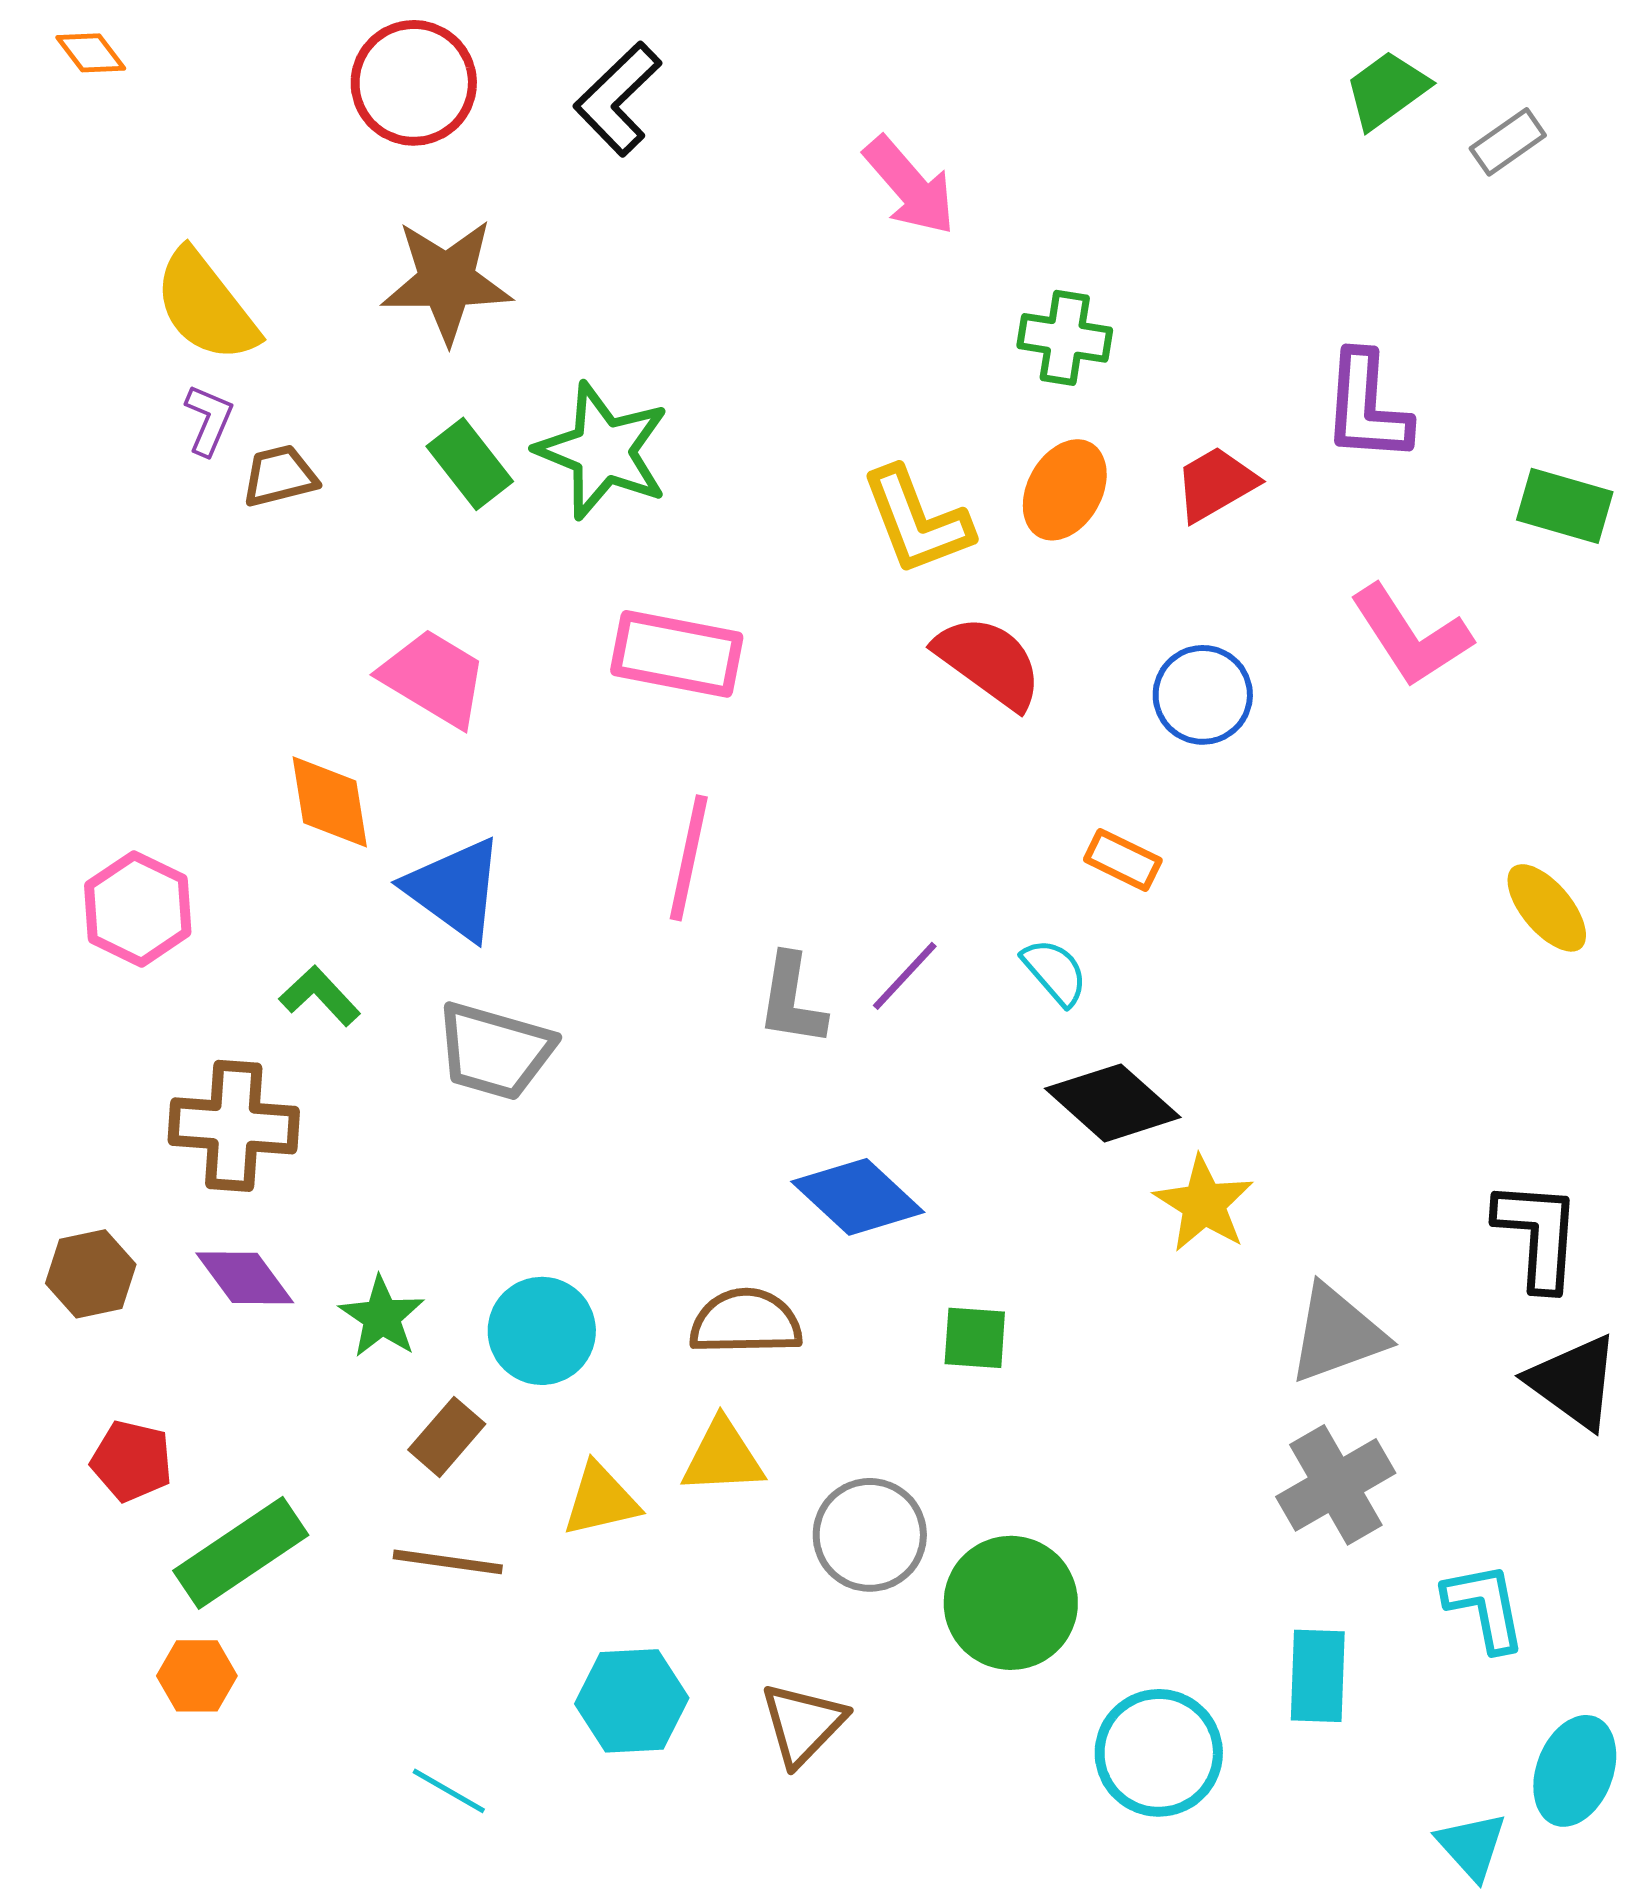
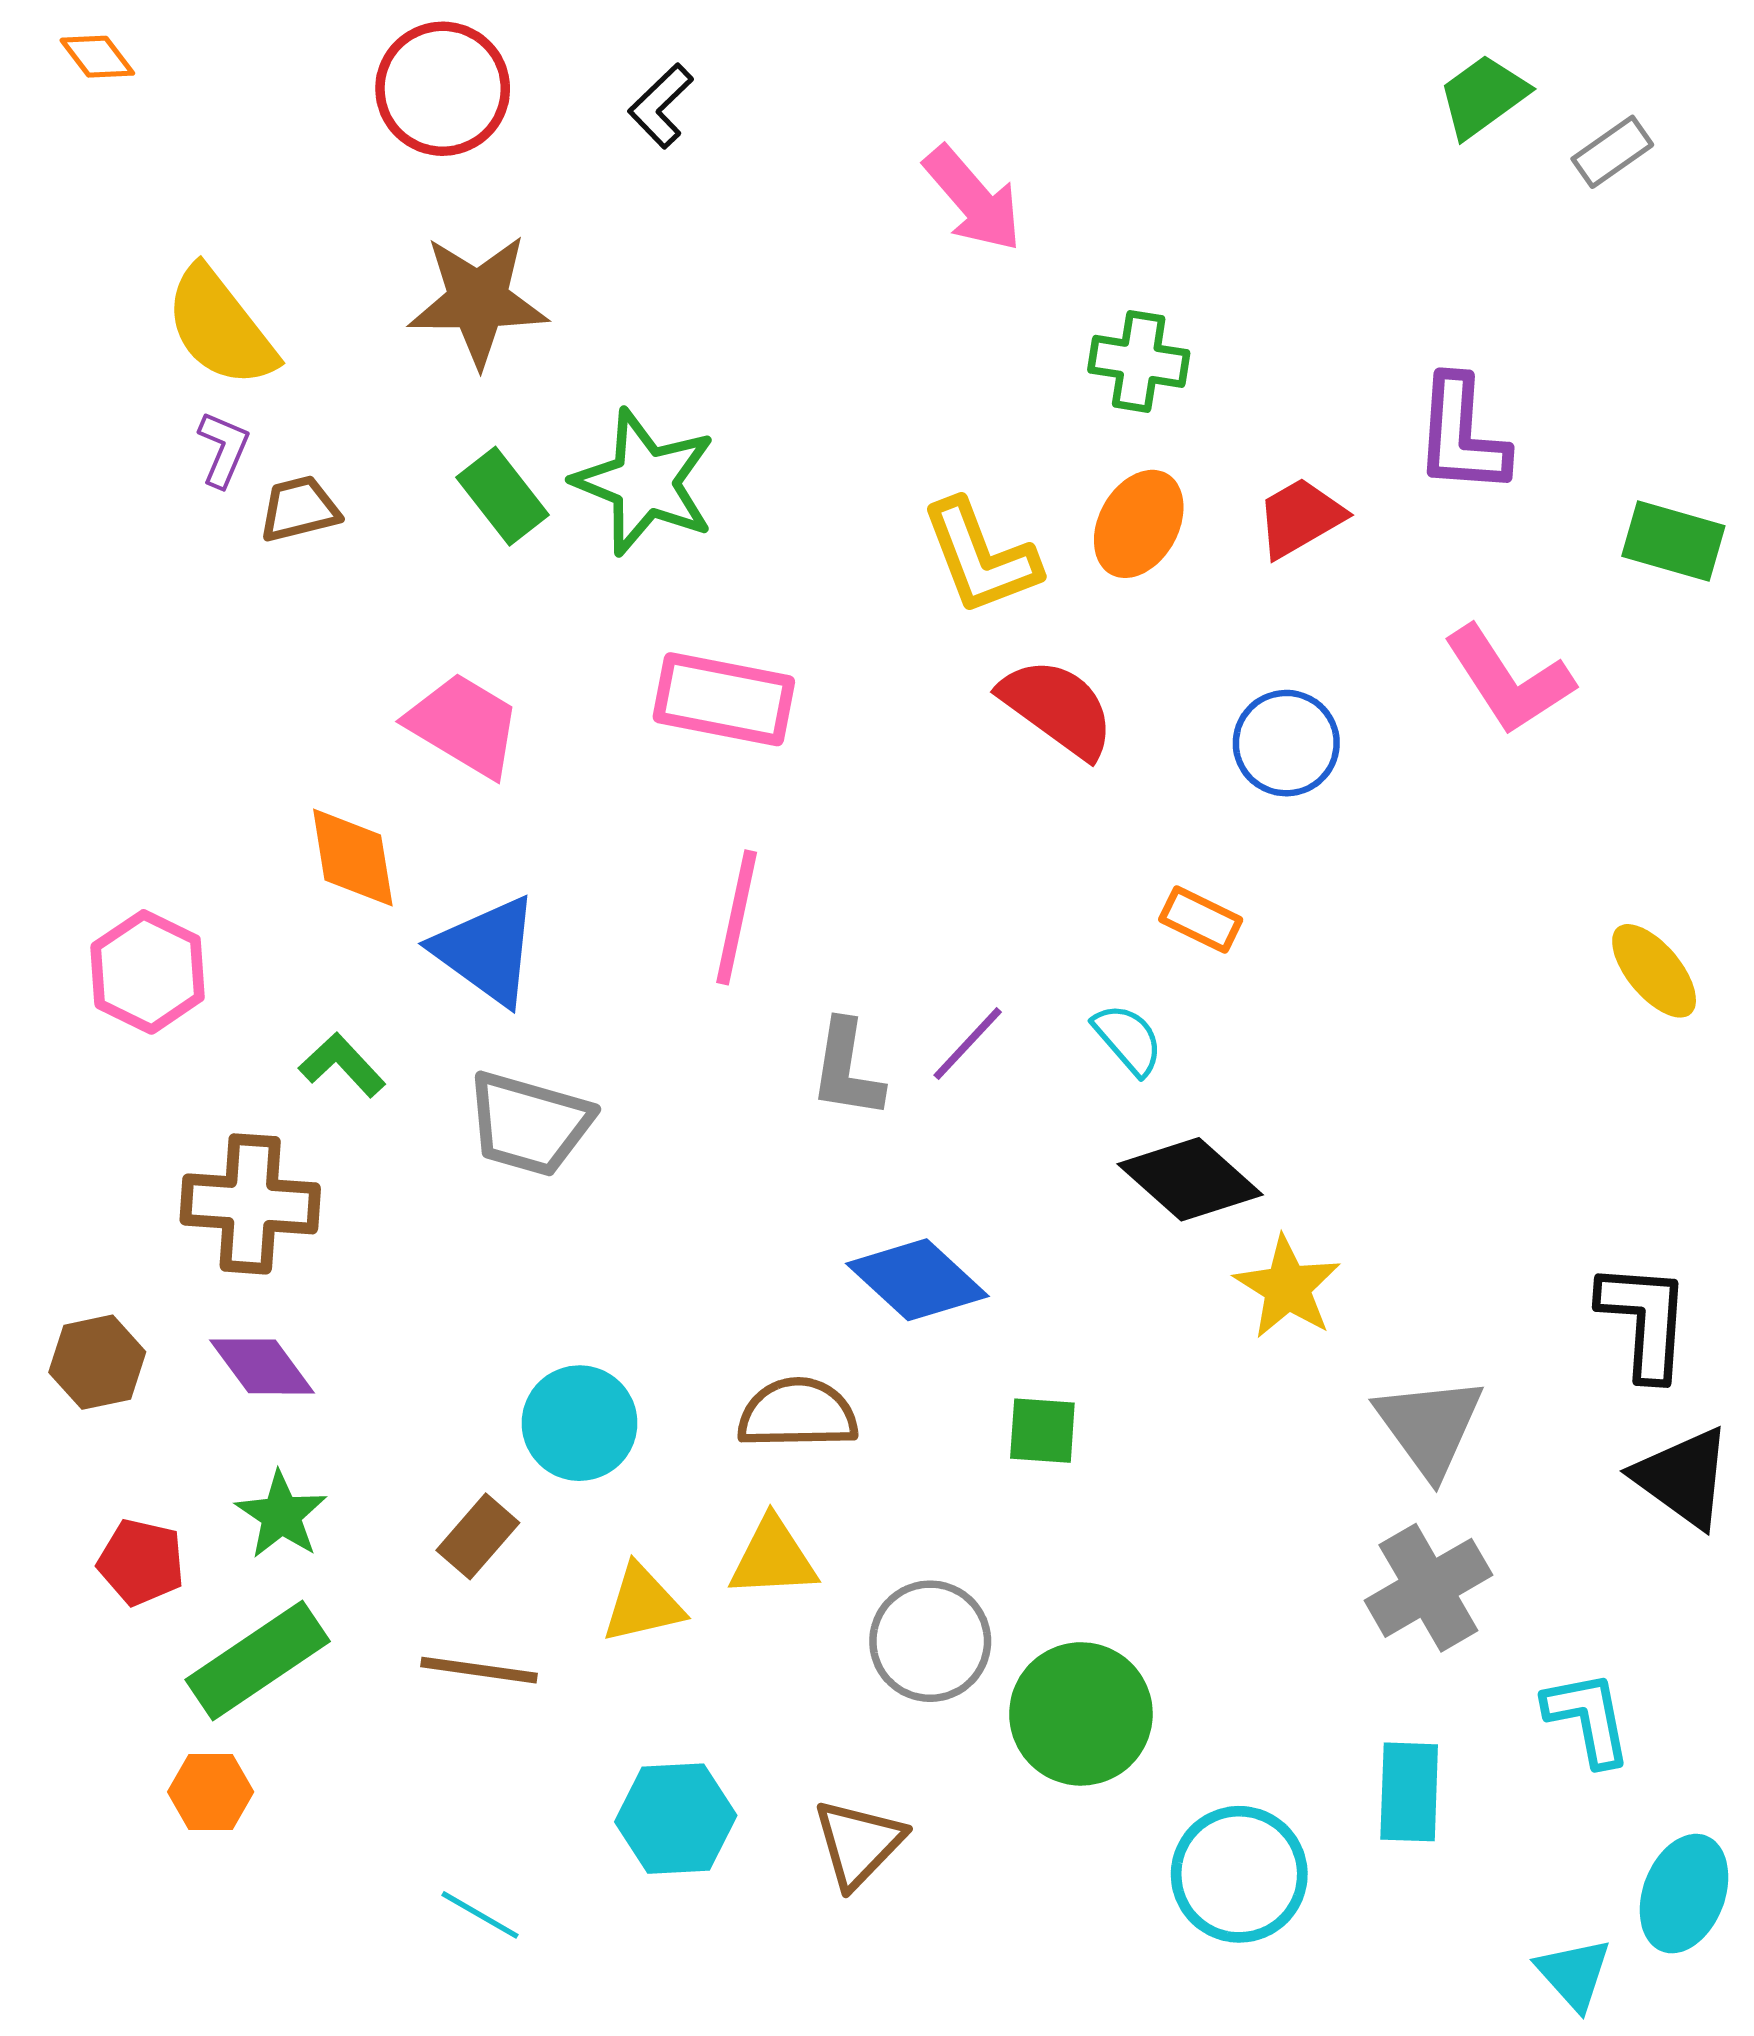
black L-shape: (618, 99) -> (661, 106), size x0.7
green star: (382, 1317) -> (281, 1515), moved
gray triangle: (1337, 1334) -> (1430, 1426), turned -46

